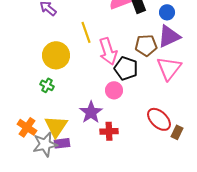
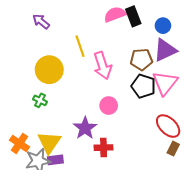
black pentagon: (126, 68) -> (143, 86), moved
red ellipse: (159, 119) -> (168, 126), moved

